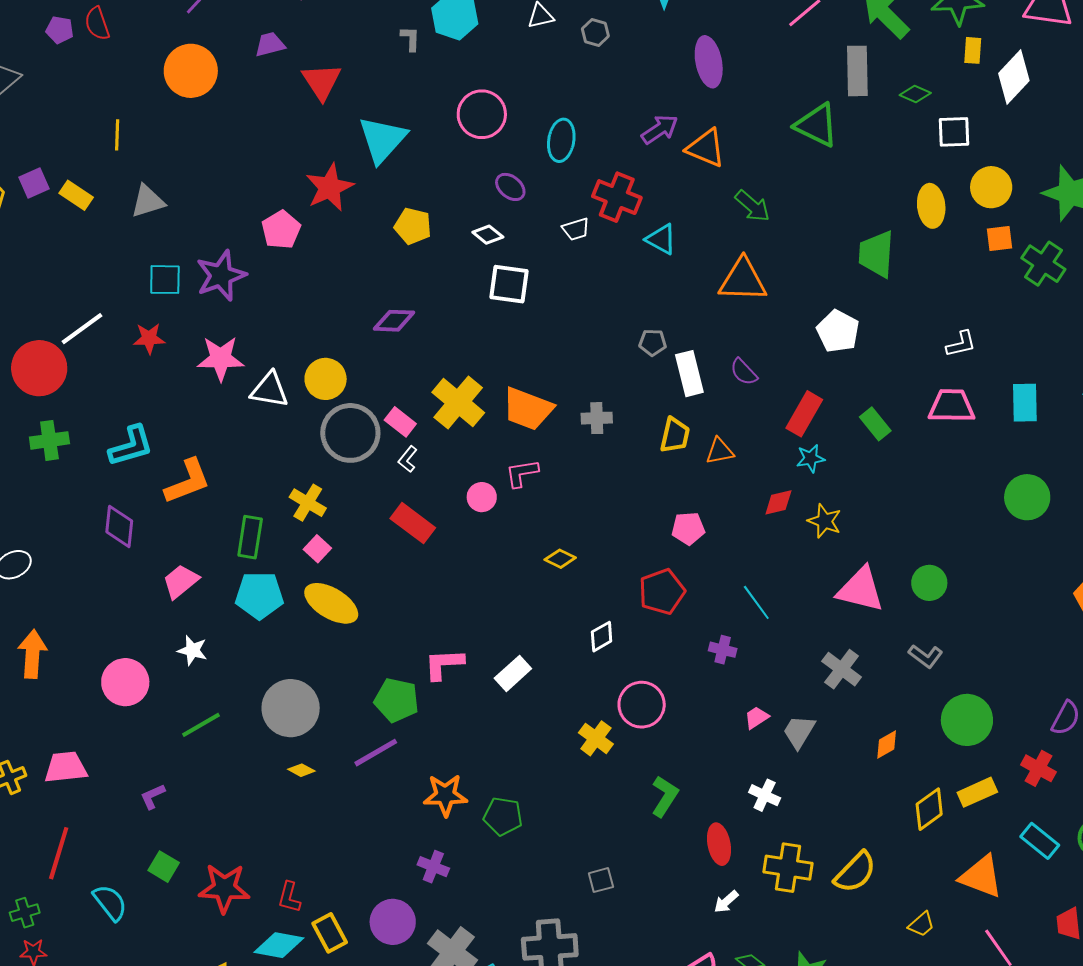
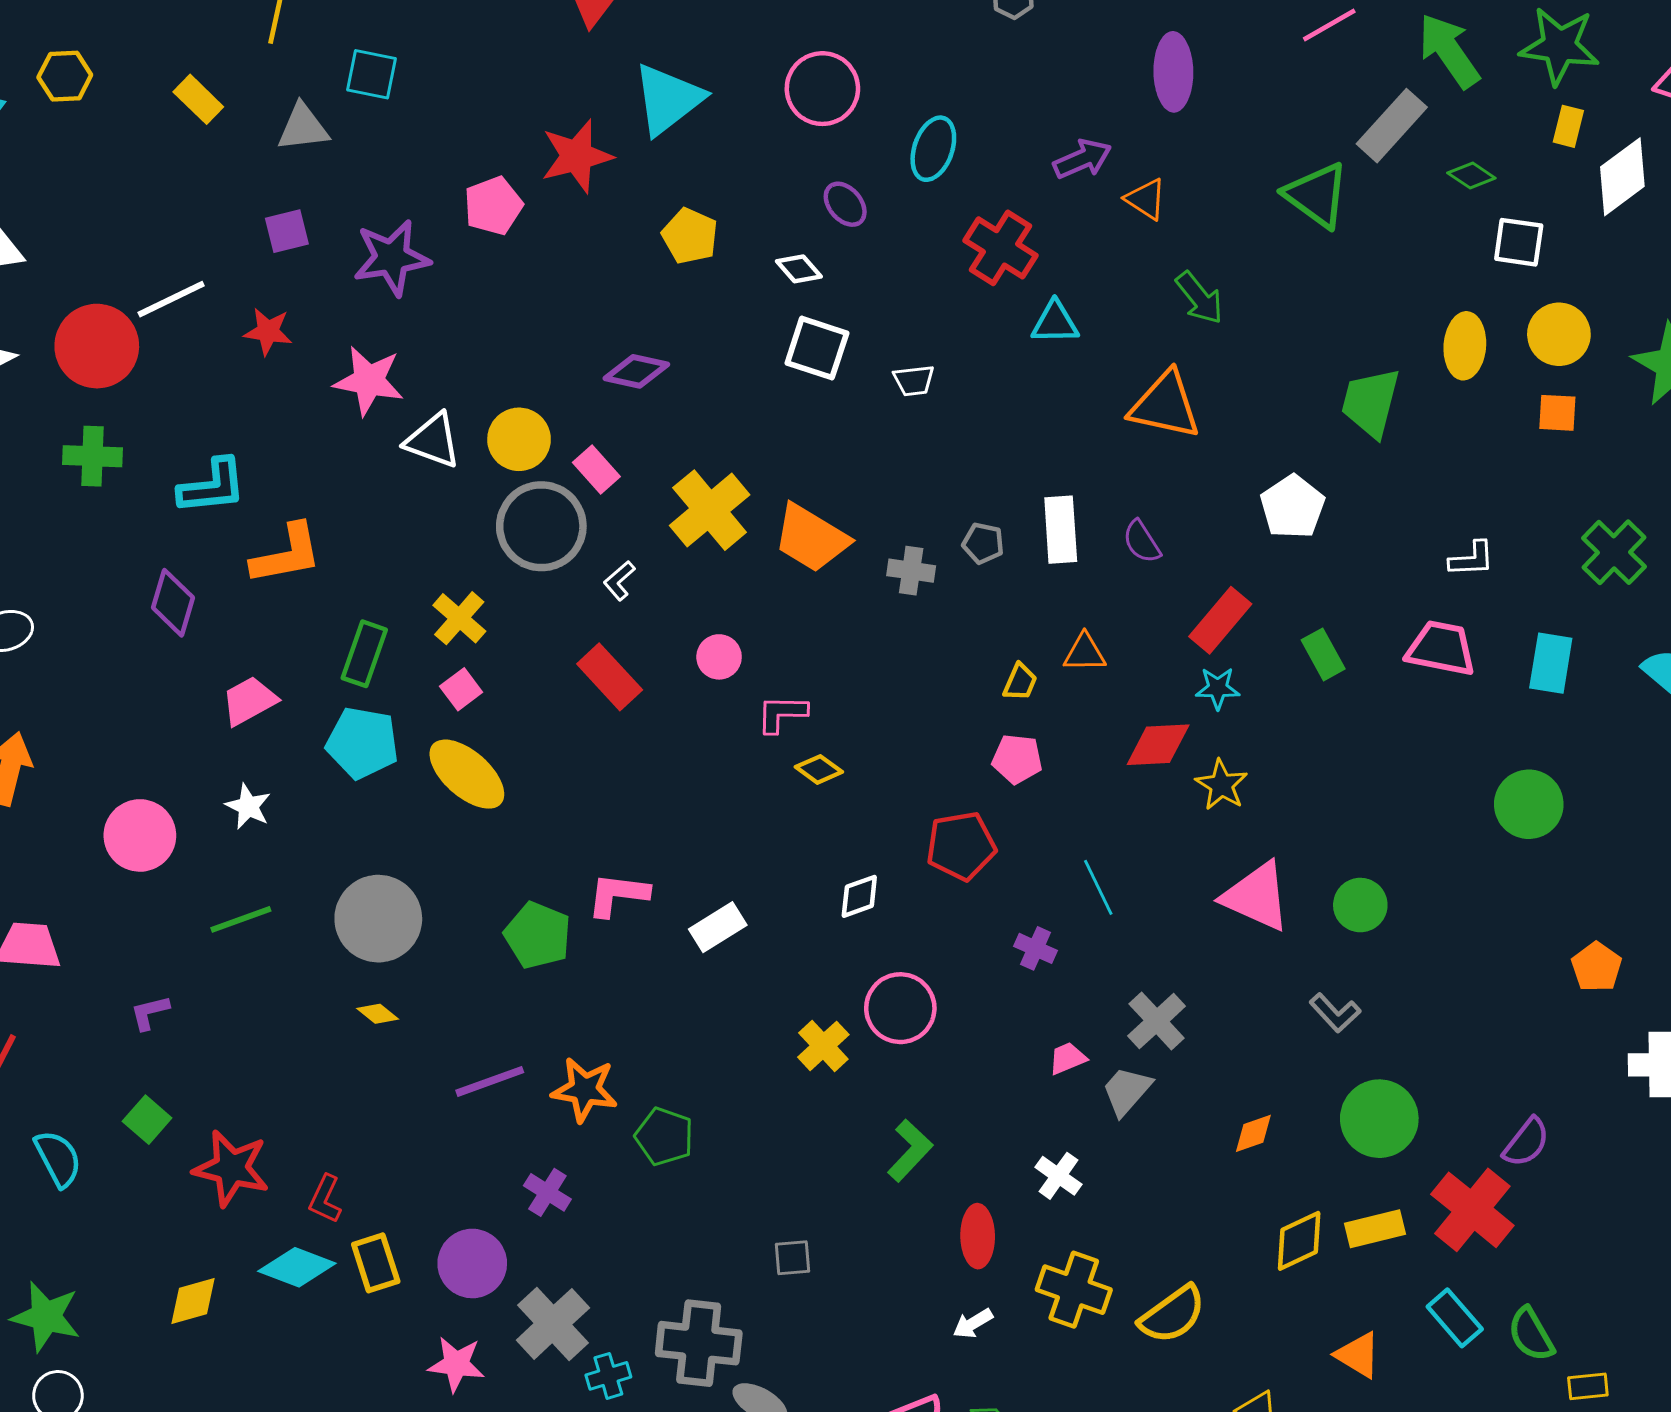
gray rectangle: (857, 71) -> (1392, 126), turned 33
orange triangle: (706, 148) -> (1146, 199), size x0.7
purple square: (34, 183) -> (287, 231), moved
white trapezoid: (576, 229) -> (914, 380), moved
cyan triangle: (661, 239) -> (1055, 322), turned -40
green cross: (1043, 264) -> (1614, 552), moved
cyan square: (165, 280) -> (371, 74), moved
gray pentagon: (653, 342) -> (983, 543), moved
pink rectangle: (400, 422) -> (596, 469), moved
yellow trapezoid: (675, 435) -> (1020, 682), moved, size x0.7
pink L-shape: (522, 473) -> (782, 714), moved
red diamond: (778, 502) -> (1158, 745), size x1.4
gray cross: (842, 669) -> (1157, 1021), moved
purple line: (376, 753) -> (490, 1081), moved
red cross: (1039, 768) -> (1472, 1210), size x1.6
orange triangle: (981, 876) -> (1358, 1355), size x0.7

